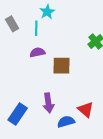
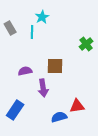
purple semicircle: (37, 52) -> (25, 71), moved
purple arrow: (48, 103) -> (43, 88), moved
red triangle: (86, 110) -> (77, 106), turned -49

